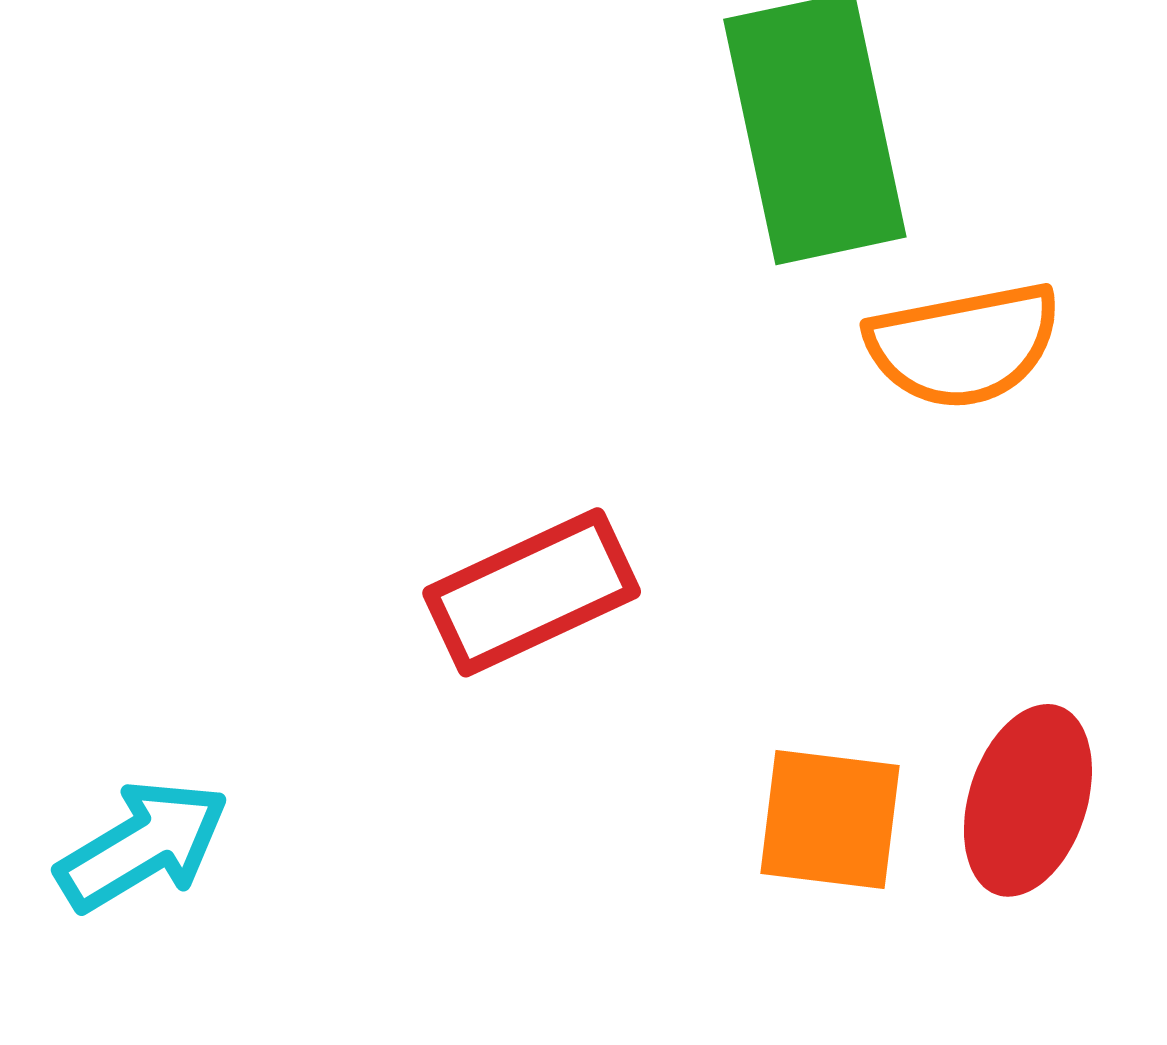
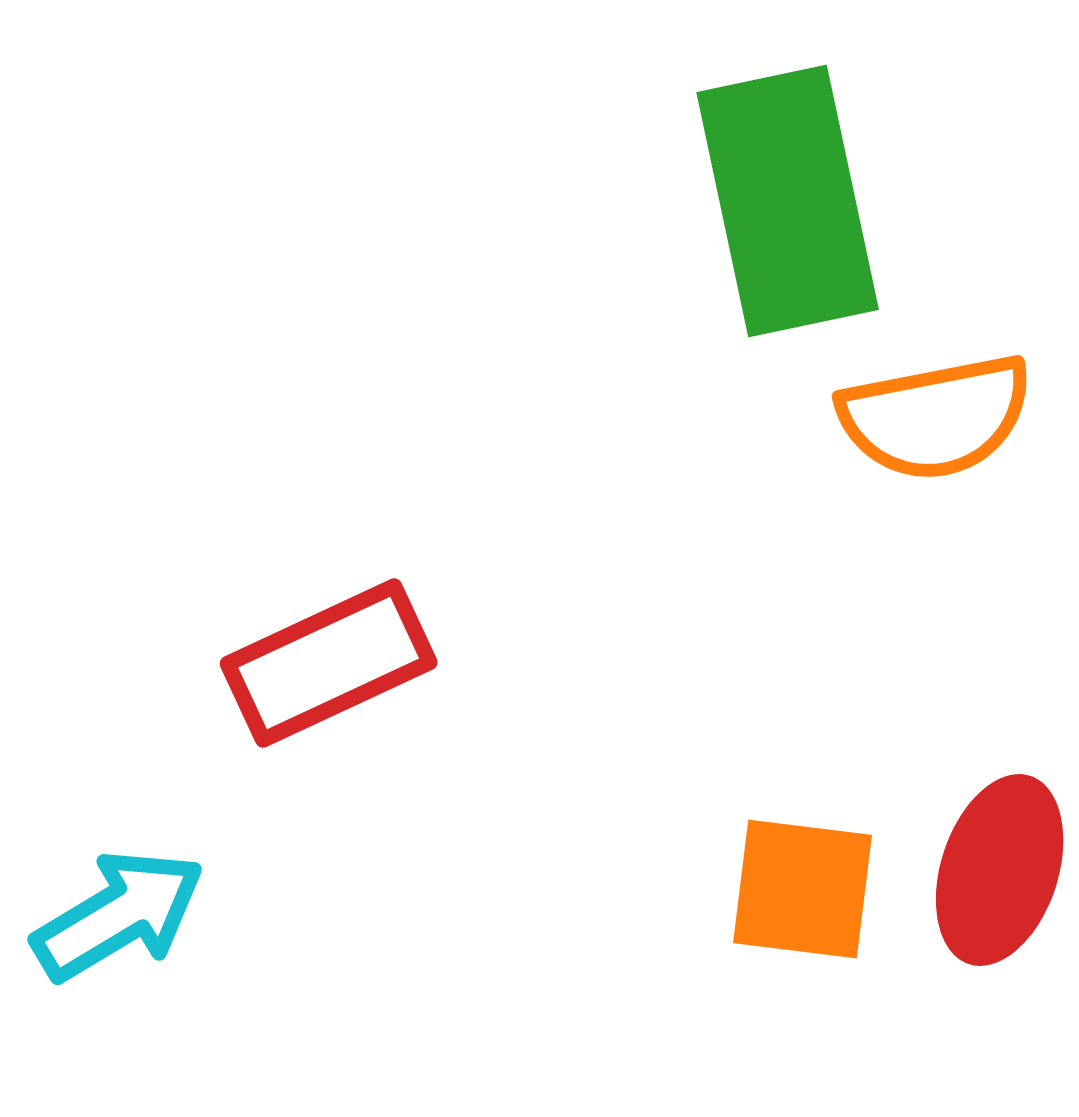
red rectangle: (532, 592) -> (329, 663), moved

